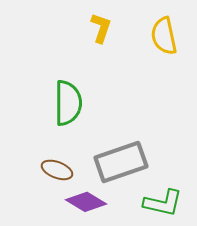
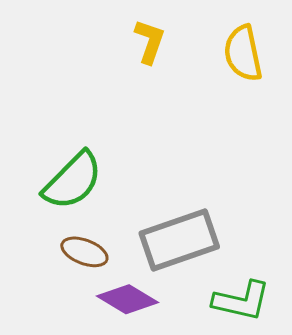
green semicircle: (68, 103) -> (73, 181), moved, turned 45

